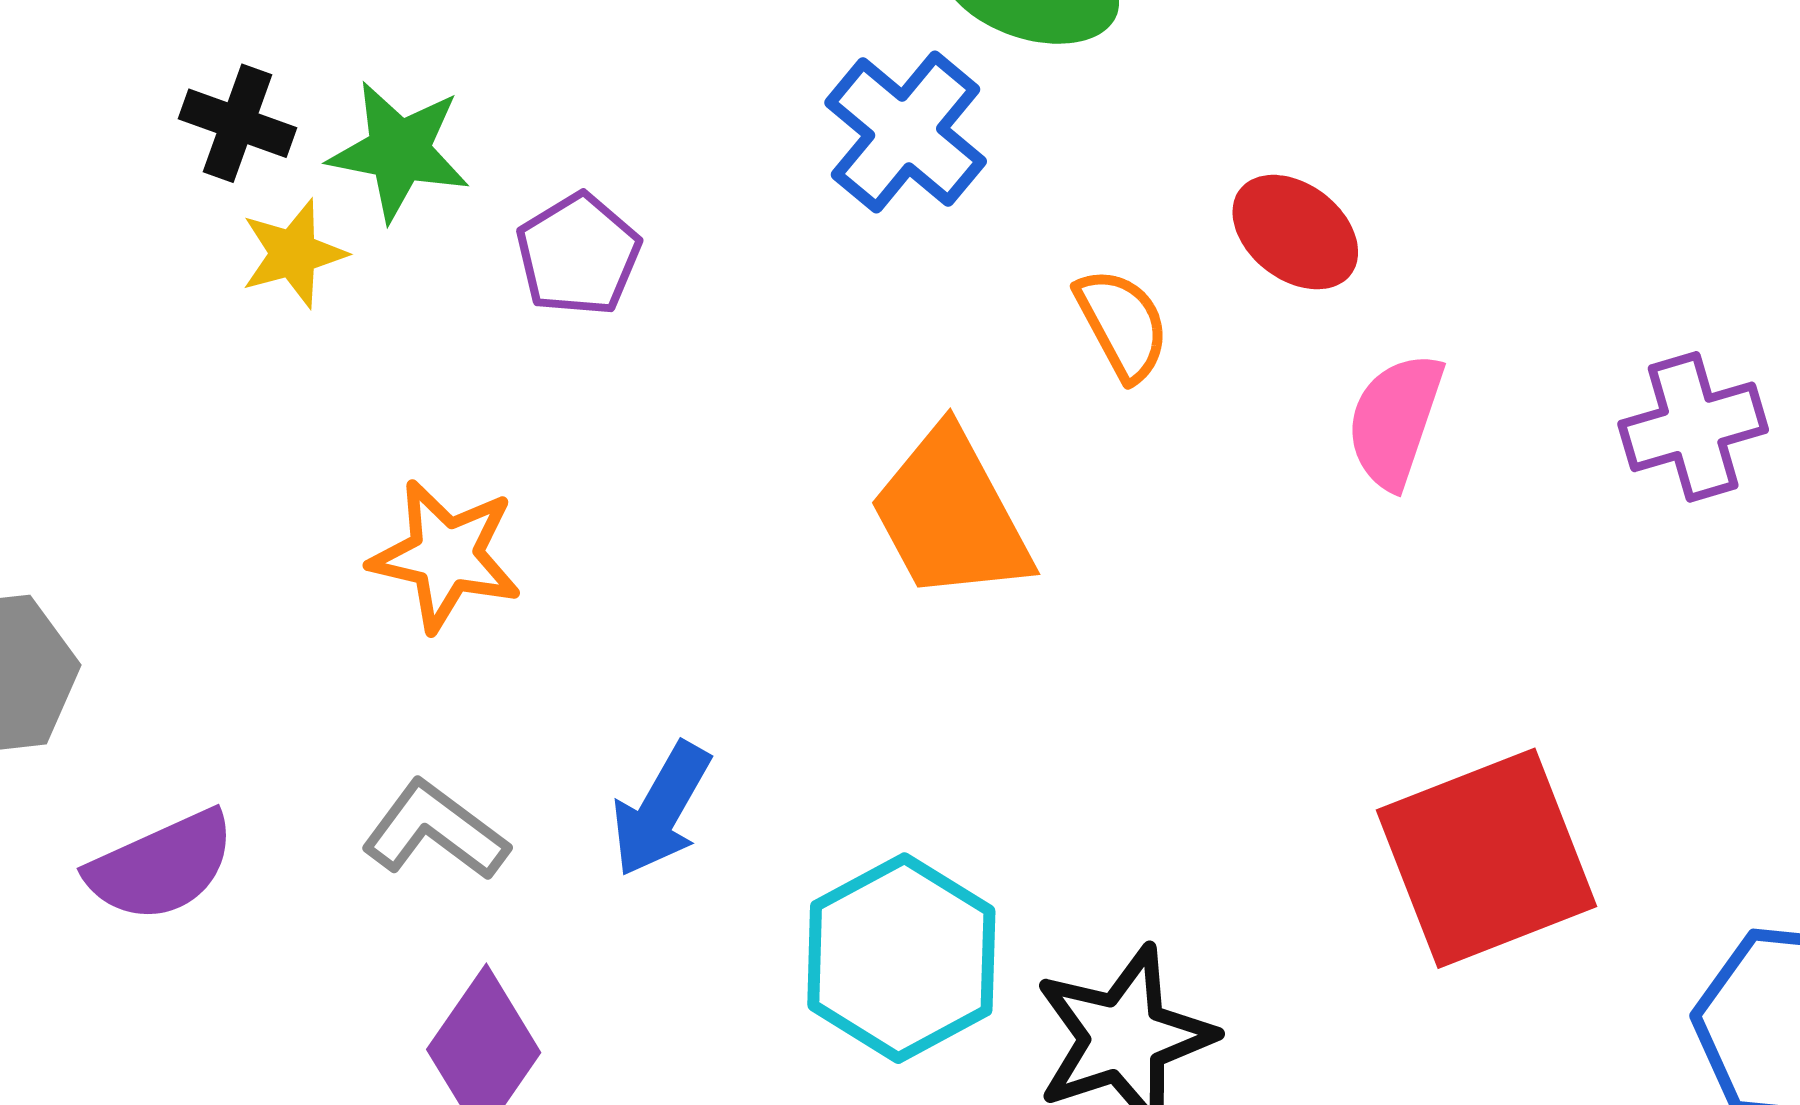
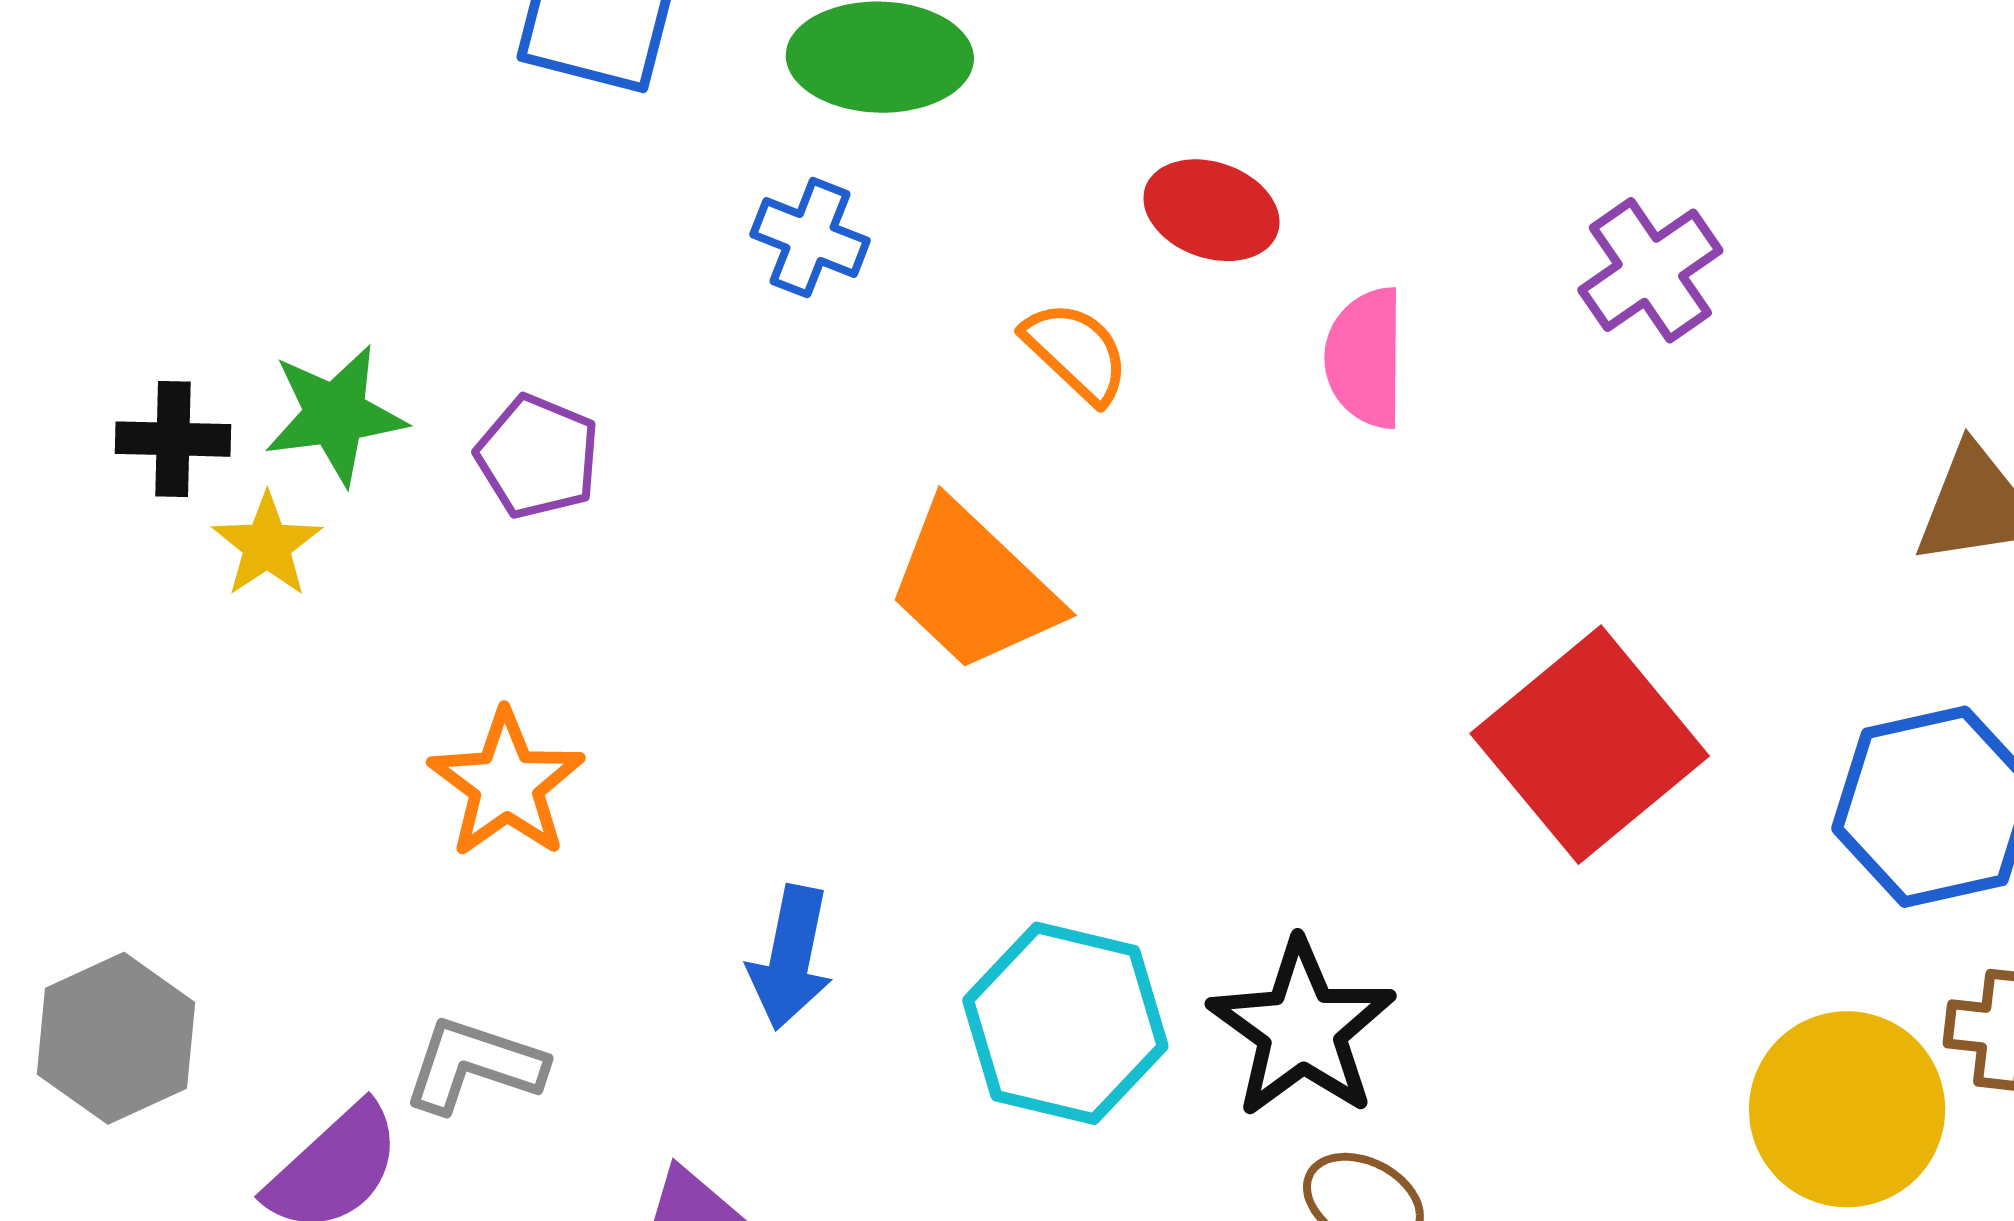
blue cross: (906, 132) -> (810, 238), size x0.7
orange star: (446, 556) -> (506, 784), turned -30
gray L-shape: (435, 831) -> (474, 1065), moved

